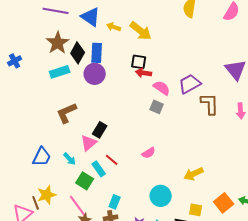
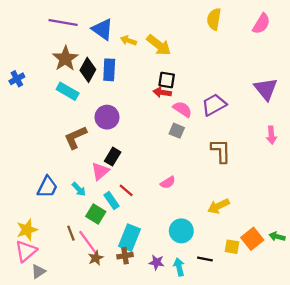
black square: (139, 62) -> (167, 80), moved
cyan rectangle: (60, 72) -> (68, 91), turned 48
purple circle: (95, 74) -> (107, 117), moved
brown L-shape: (210, 104) -> (221, 151), moved
yellow star: (47, 195) -> (27, 230), moved
cyan rectangle: (115, 202) -> (130, 238), size x1.6
brown line: (36, 203) -> (71, 233), moved
yellow square: (196, 210) -> (232, 247), moved

